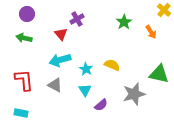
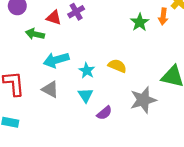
green star: (124, 22) -> (140, 22), moved
orange arrow: (151, 32) -> (163, 16), moved, turned 40
red triangle: (61, 34) -> (54, 18), moved, turned -32
green arrow: (24, 38) -> (35, 34), moved

